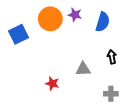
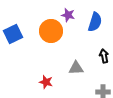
orange circle: (50, 19) -> (51, 31), moved

